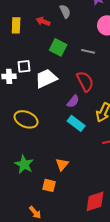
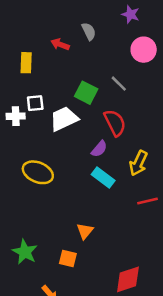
yellow rectangle: (16, 25) -> (26, 63), moved
green square: (58, 47) -> (86, 93), moved
gray line: (88, 51) -> (119, 84), turned 32
green star: (24, 164) -> (25, 252), moved

